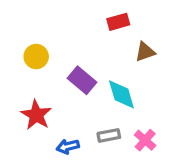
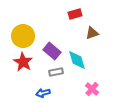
yellow circle: (36, 57) -> (23, 36), size x1.5
red star: (36, 115) -> (23, 62), moved
gray rectangle: (109, 135) -> (56, 72), moved

